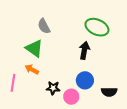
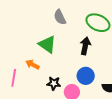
gray semicircle: (44, 26) -> (60, 17), moved
green triangle: (34, 48) -> (47, 44), moved

